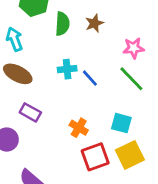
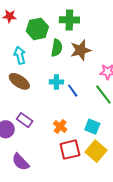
brown star: (94, 23) -> (81, 50), size x1.5
purple rectangle: (30, 112) -> (25, 120), moved
yellow square: (130, 155) -> (96, 151), turned -30

